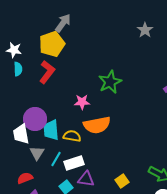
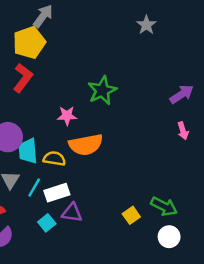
yellow square: (122, 181) -> (131, 215), moved

